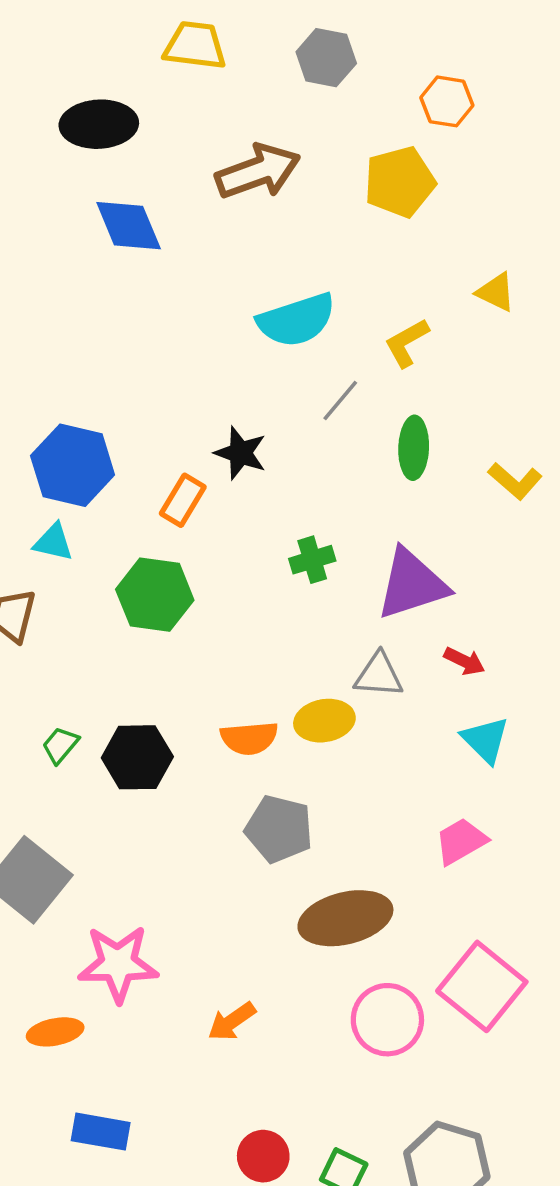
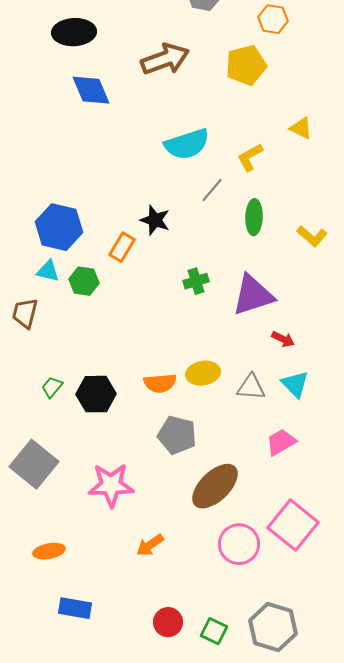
green hexagon: (155, 595) -> (84, 281), moved, size x0.7
gray triangle: (379, 675) -> (251, 387), moved
brown ellipse: (345, 918) -> (215, 486), turned -30
pink star: (118, 964) -> (111, 485), moved

